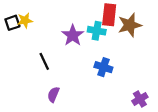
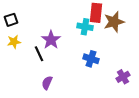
yellow star: (25, 20) -> (14, 42), moved
purple star: (73, 35) -> (51, 40), moved
purple cross: (140, 99) -> (123, 77), moved

